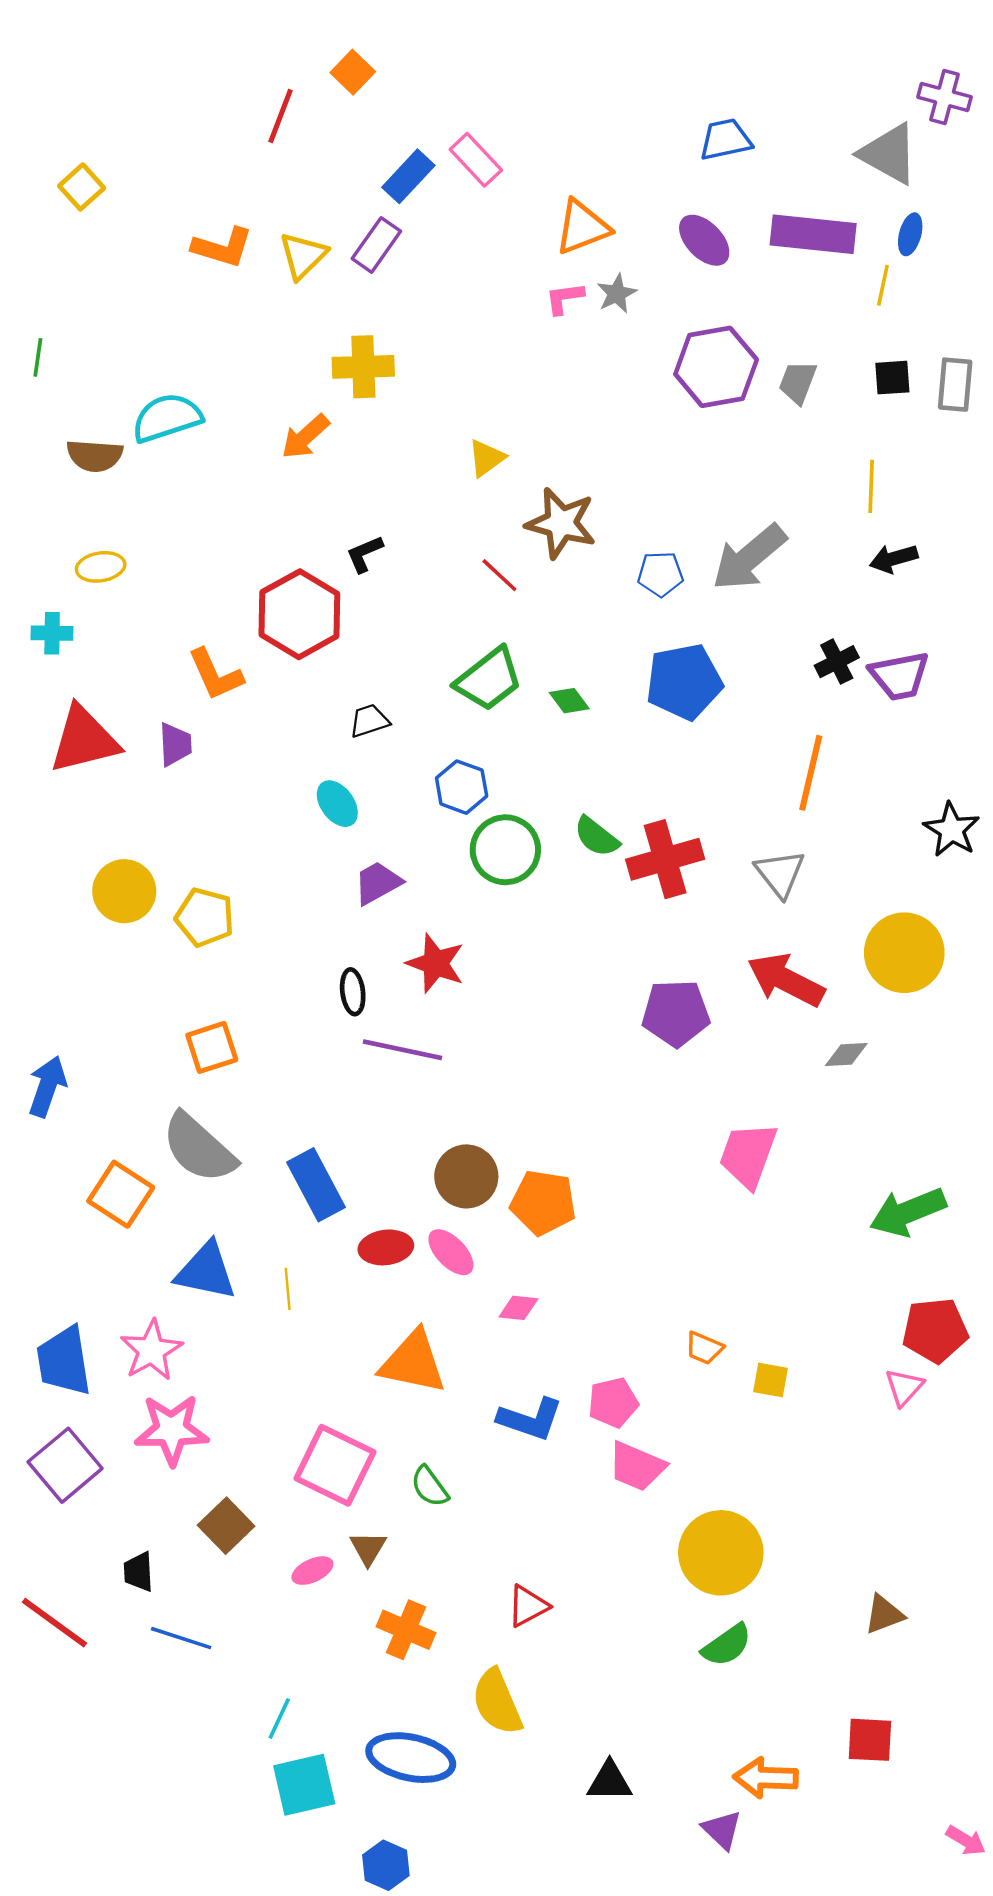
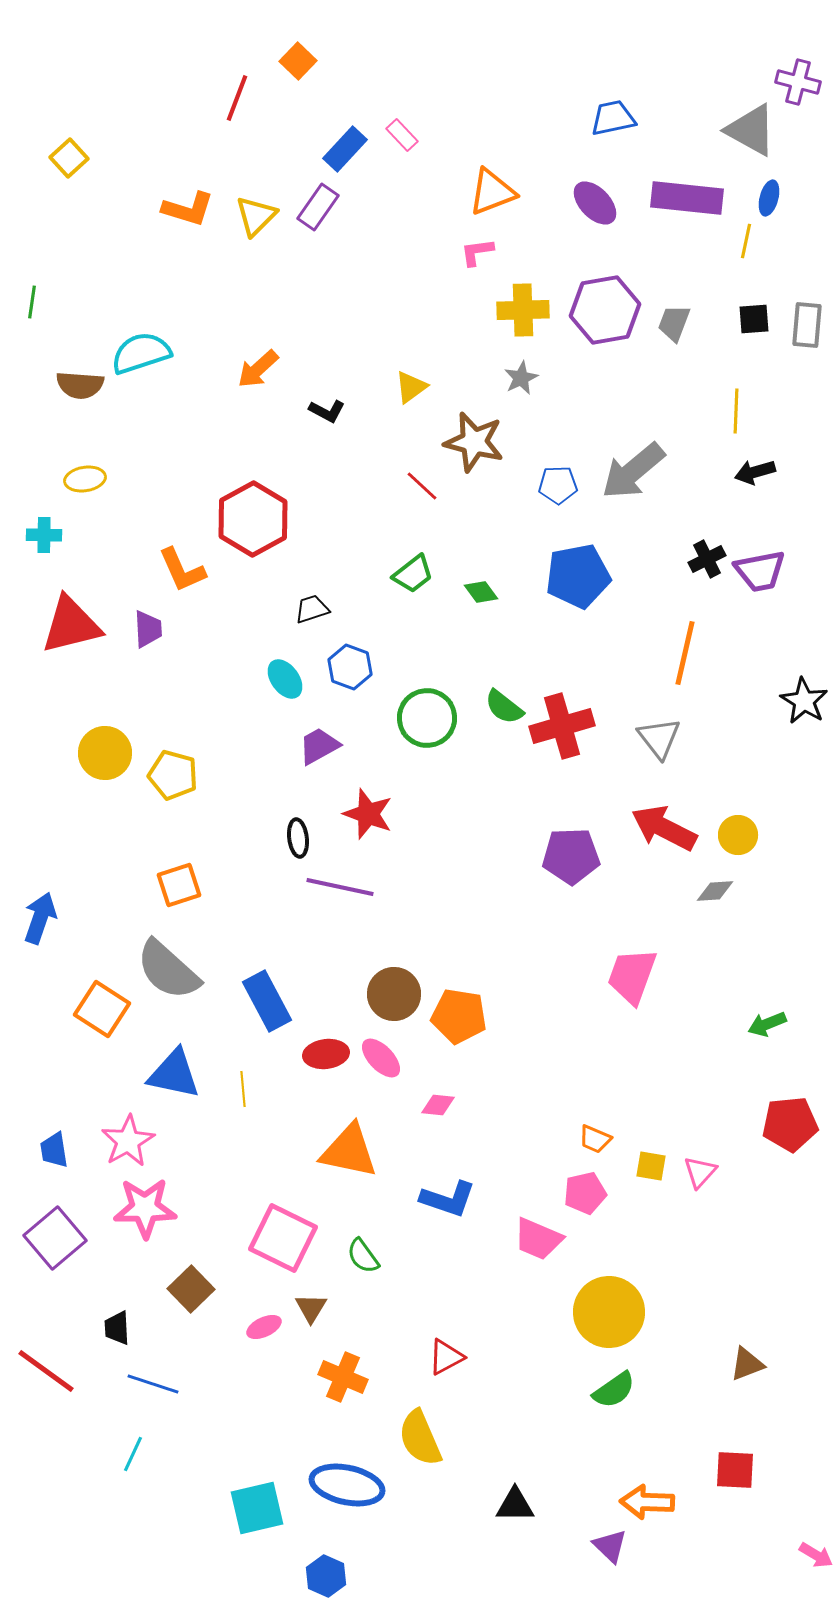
pink rectangle: (476, 160) -> (402, 135), size x0.7
gray star: (617, 293) -> (521, 378), moved
yellow cross: (363, 367) -> (523, 310), moved
black L-shape: (365, 554) -> (327, 411), moved, turned -129
green trapezoid: (489, 679) -> (413, 574), size x0.7
blue hexagon: (462, 787) -> (350, 667), moved
yellow circle: (904, 953) -> (738, 835), moved, size x0.6
green arrow: (908, 1212) -> (767, 1024), size x0.6
blue trapezoid: (64, 1361) -> (54, 1150), size x0.6
pink triangle: (904, 1387) -> (700, 1172), moved
pink pentagon: (613, 1403) -> (585, 1193), moved
cyan line: (279, 1719) -> (133, 1454), moved

